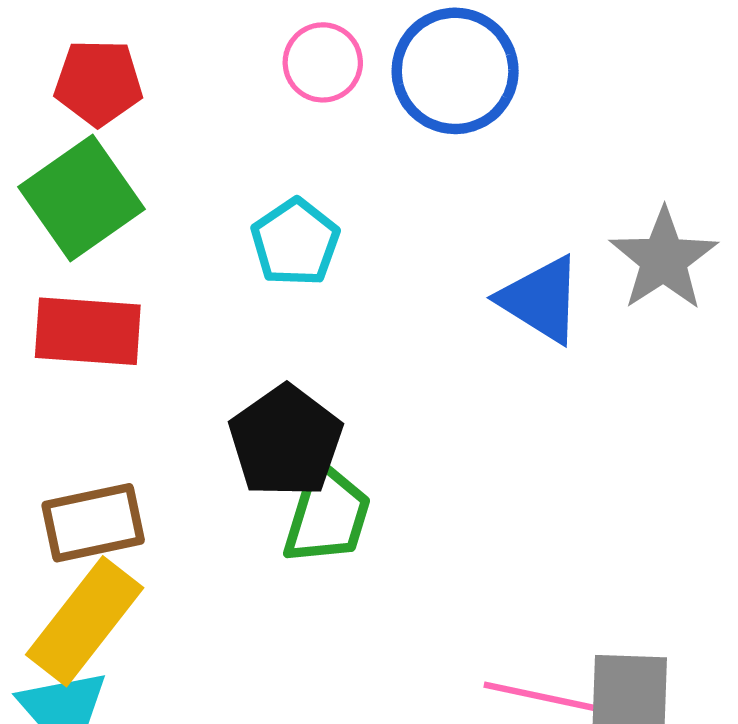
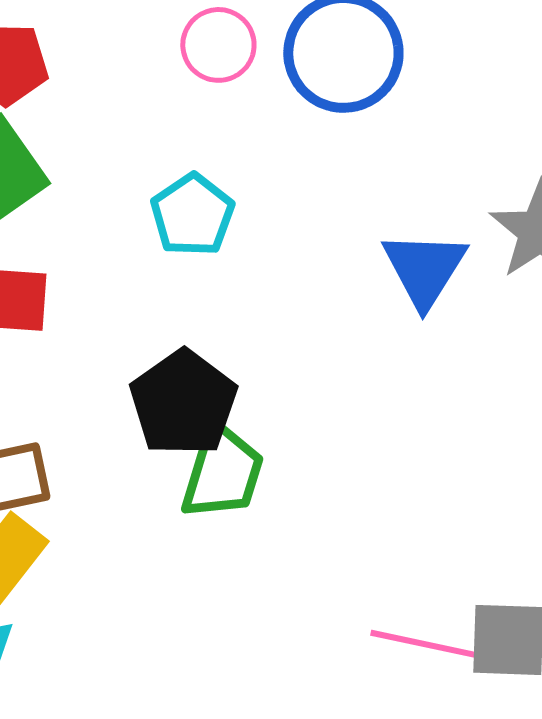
blue triangle: (541, 299) -> (424, 269), turned 30

